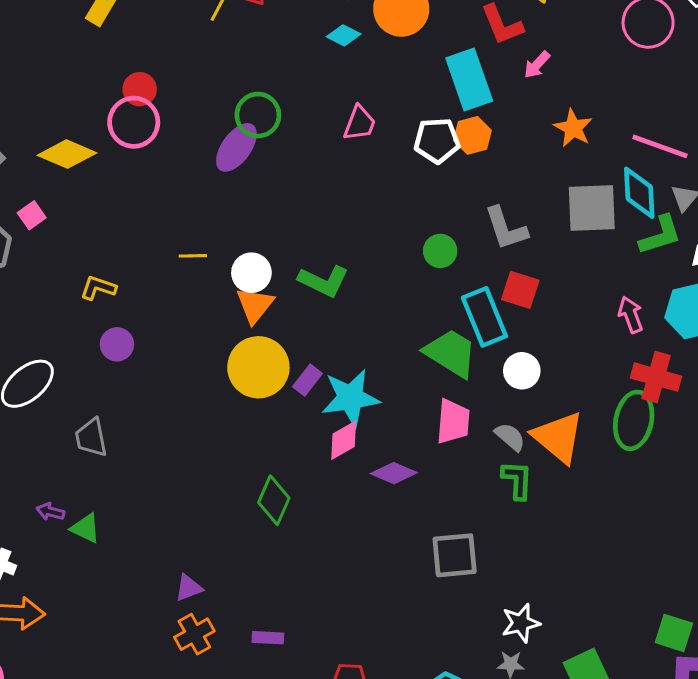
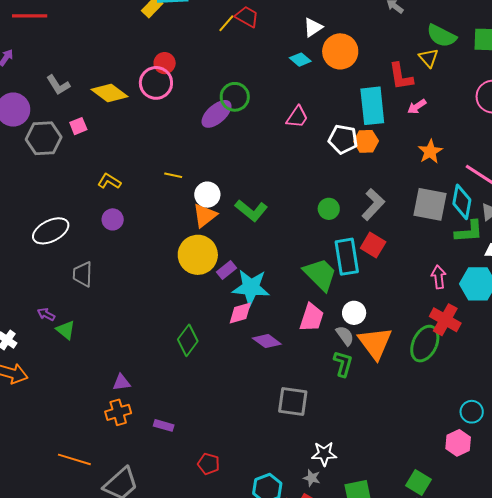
gray L-shape: (506, 228) -> (373, 204), turned -132
white circle: (522, 371) -> (354, 313), moved

